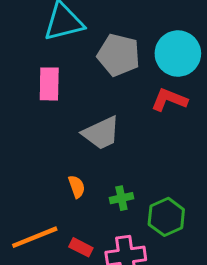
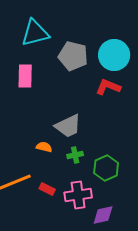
gray trapezoid: (101, 133) -> (68, 126), moved
orange semicircle: (77, 187) -> (44, 147), turned -56

